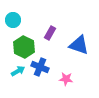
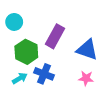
purple rectangle: (50, 33) -> (55, 36), size x1.5
pink star: (66, 79) -> (86, 78), moved

